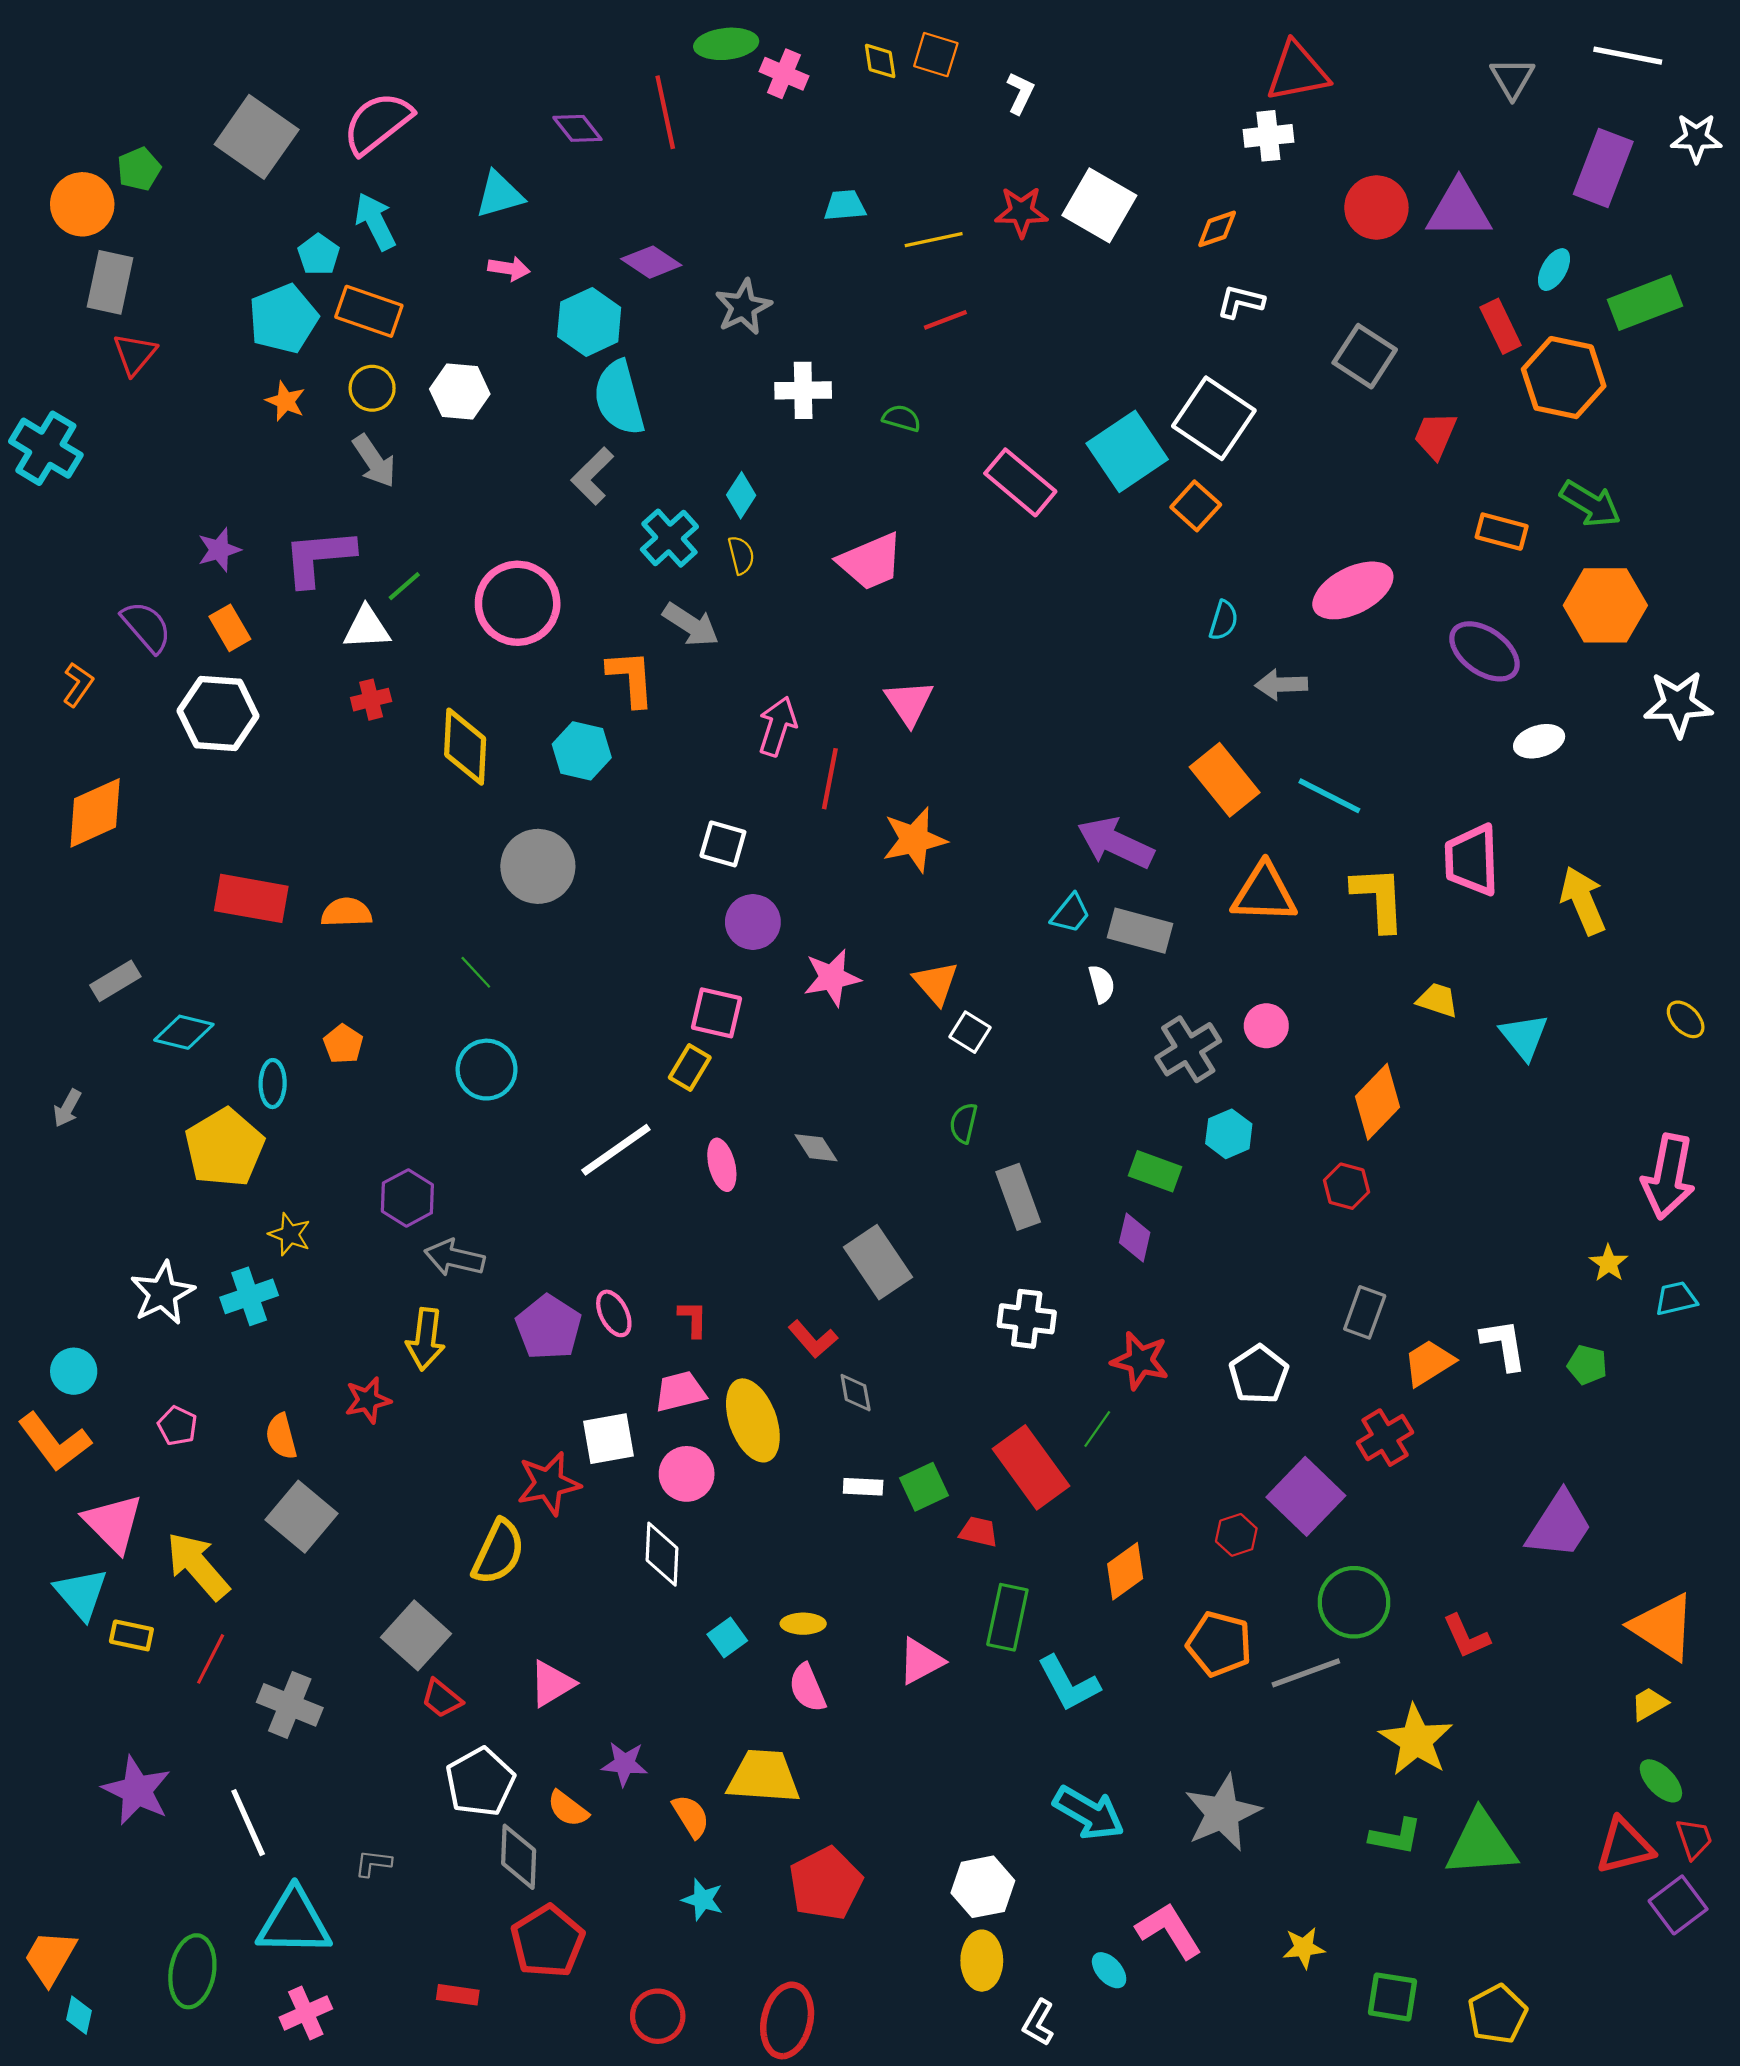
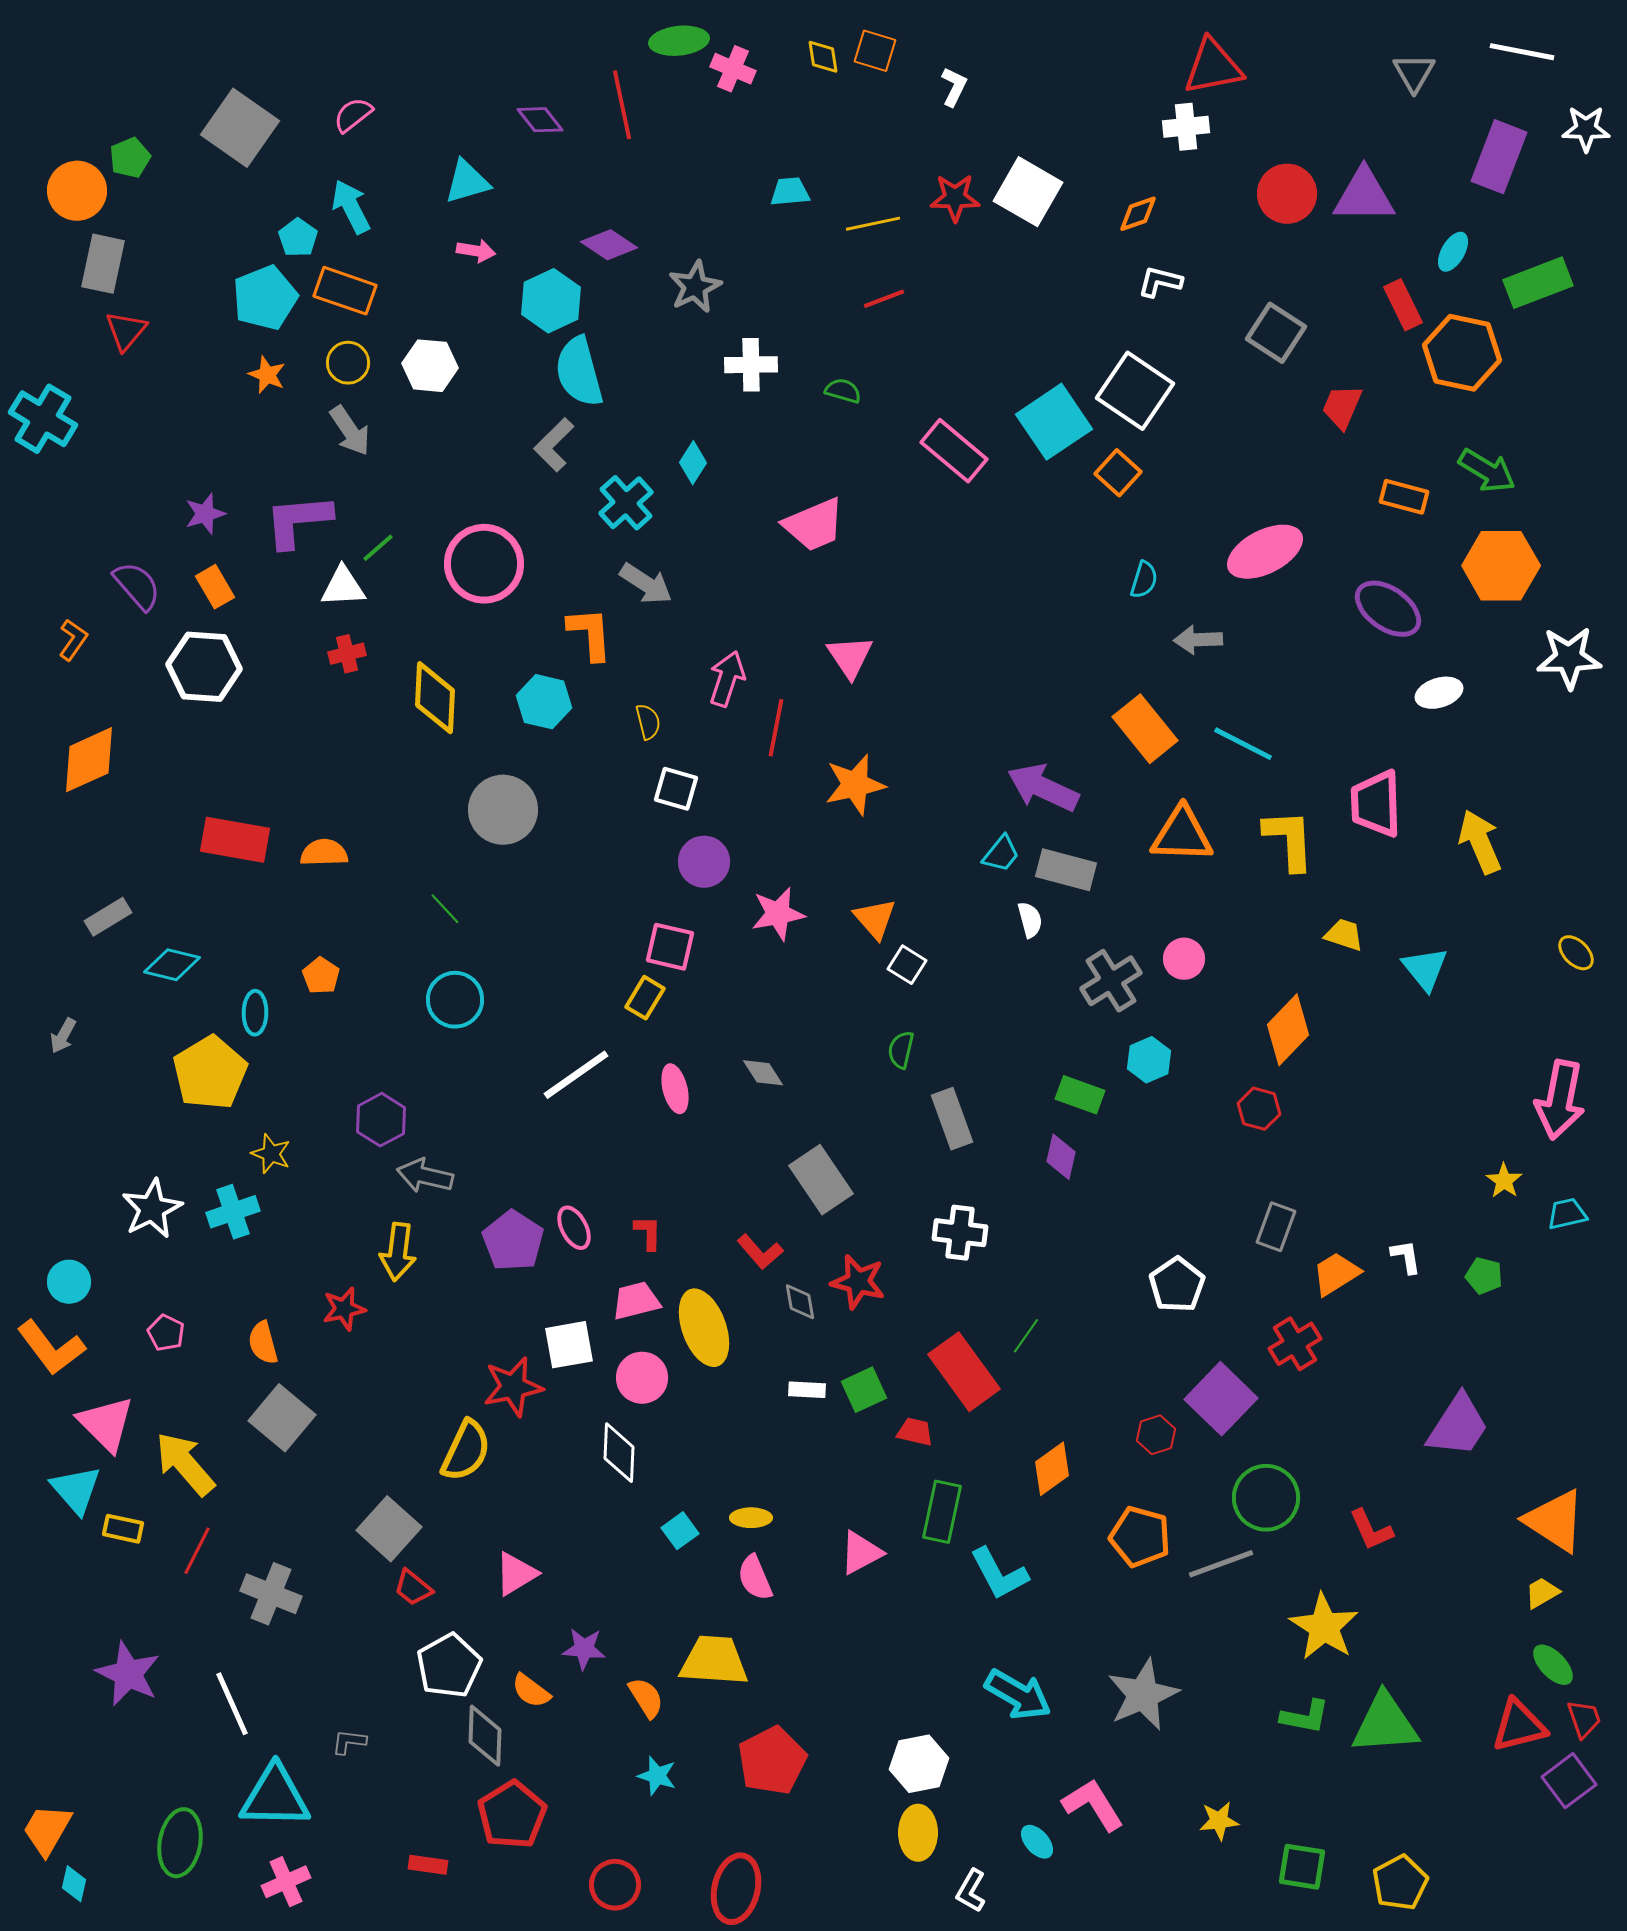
pink semicircle: (377, 123) -> (353, 115), size x0.6
yellow semicircle: (741, 555) -> (648, 722), moved
white L-shape: (1504, 1344) -> (1406, 1257), size x0.7
red star: (1140, 1361) -> (858, 1282), moved

